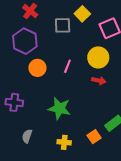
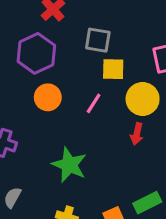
yellow square: (82, 14) -> (113, 69), moved, turned 35
red arrow: (99, 80) -> (137, 134), turned 80

